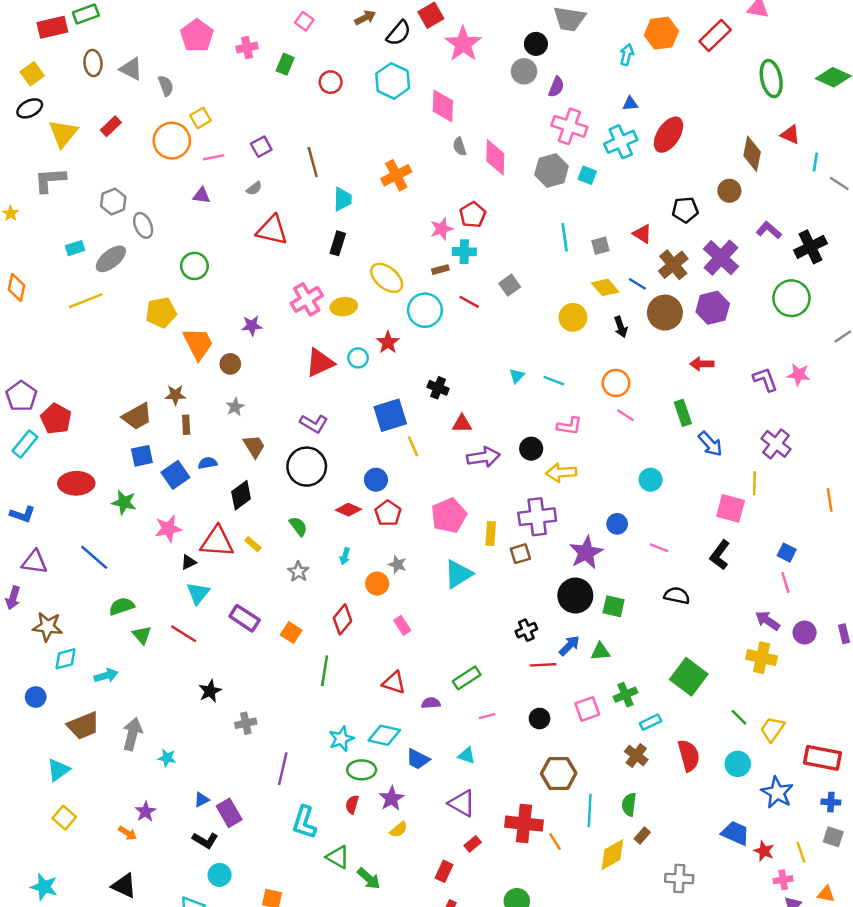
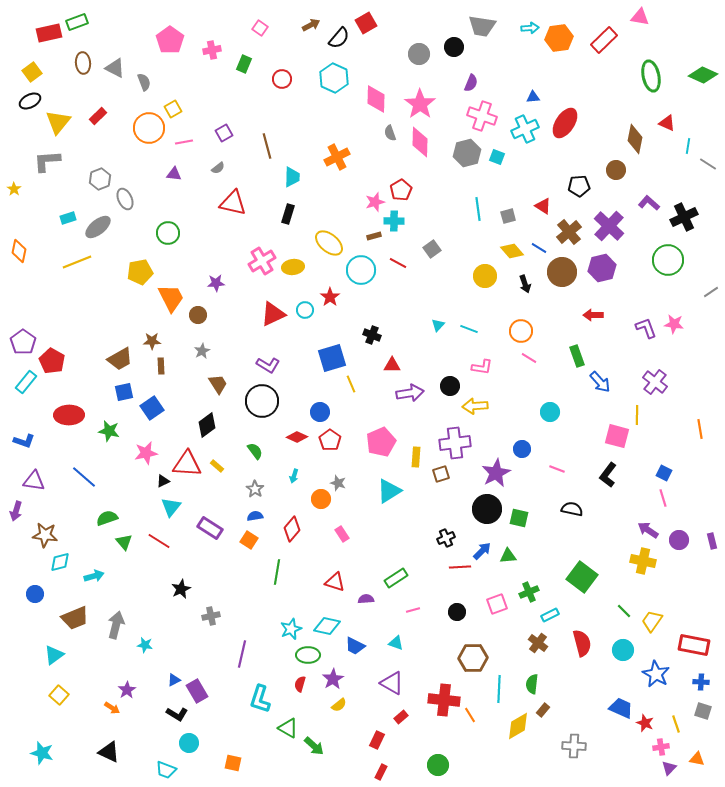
pink star: (463, 44) -> (420, 104), moved
cyan arrow: (627, 55) -> (530, 28), moved, turned 72
gray circle: (524, 71) -> (419, 54), moved
blue semicircle: (208, 463) -> (255, 516), moved

